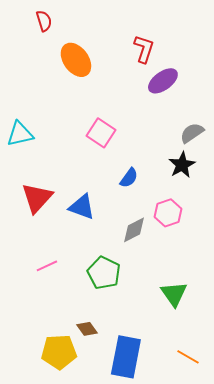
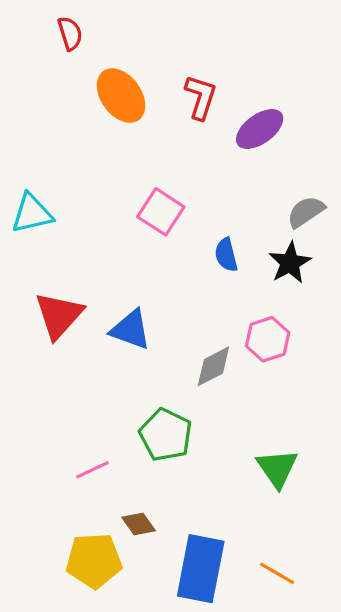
red L-shape: (144, 49) -> (201, 97), moved
blue semicircle: (129, 178) -> (226, 255), moved, turned 130
pink line: (47, 266) -> (92, 470), moved
orange line: (188, 357) -> (277, 573), moved

